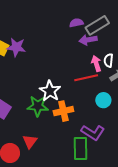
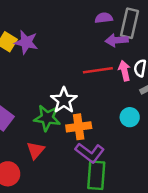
gray rectangle: (97, 25) -> (130, 23), turned -50
red line: (86, 78) -> (98, 70), moved
purple L-shape: (93, 132) -> (90, 153), moved
red triangle: (30, 142) -> (36, 150), moved

